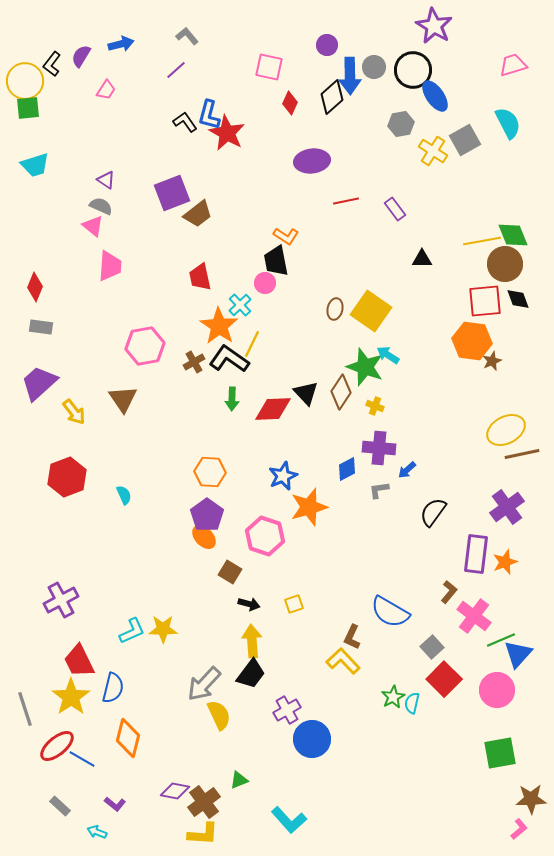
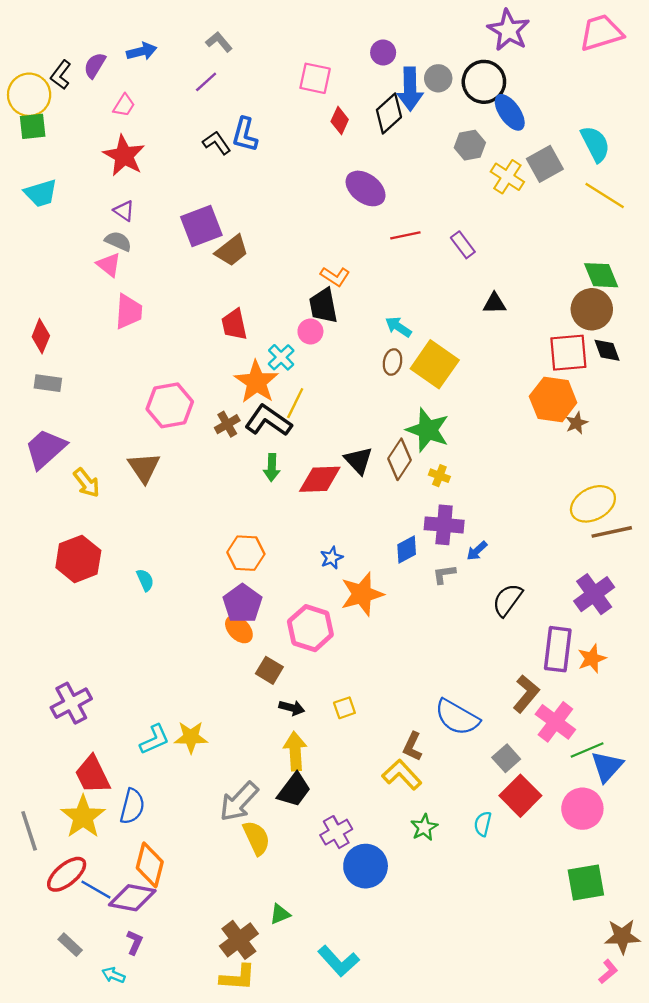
pink trapezoid: (513, 65) -> (601, 33), moved, size x1.4
red star: (227, 133) -> (124, 156), moved
purple ellipse: (312, 161) -> (366, 188), turned 44
yellow line: (482, 241) -> (605, 196), moved, turned 42
cyan arrow: (388, 355) -> (398, 327), moved
blue star: (283, 476) -> (332, 558), size x0.7
brown L-shape: (449, 592) -> (526, 694), size x1.4
green star: (393, 697) -> (424, 827), moved
purple diamond: (175, 791) -> (132, 898), moved, size x1.4
purple L-shape: (115, 804) -> (135, 942), turned -105

